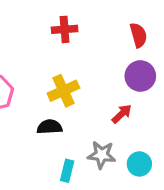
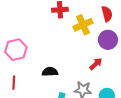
yellow cross: (63, 91) -> (83, 25), moved

